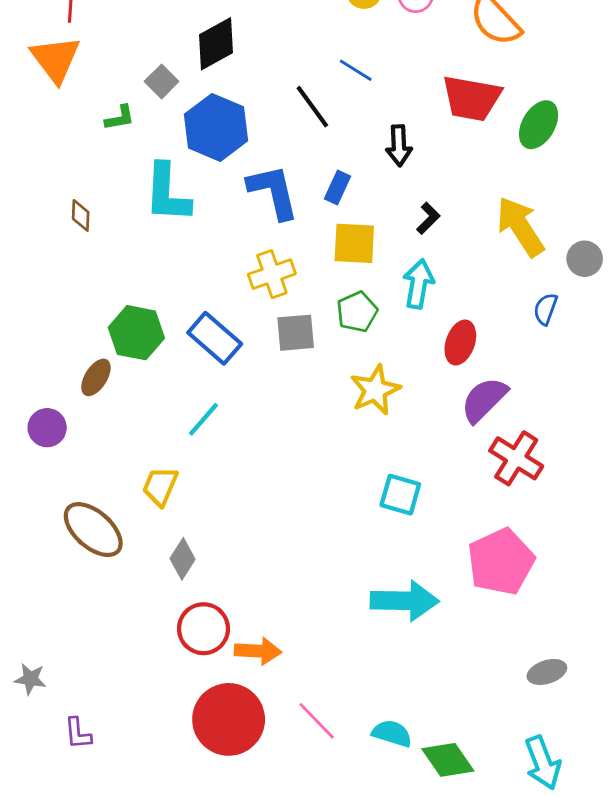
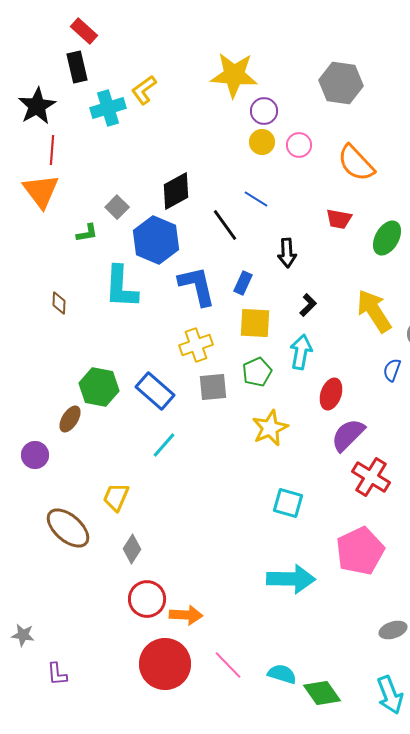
black diamond: (216, 44) -> (176, 191), moved
red trapezoid: (472, 98) -> (339, 219), size x0.6
cyan line: (203, 419) -> (164, 445), moved

